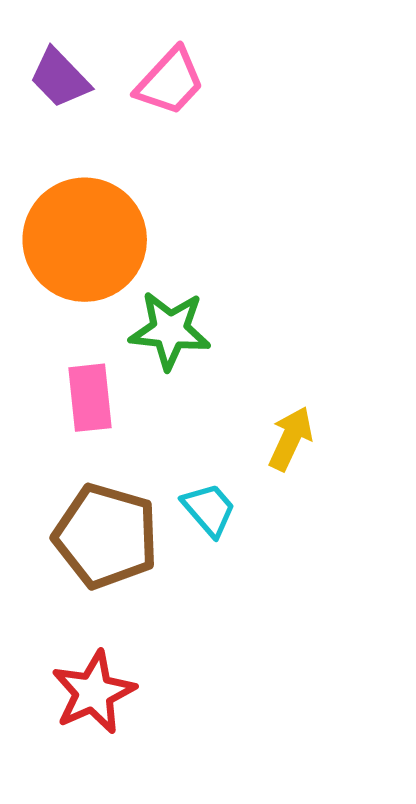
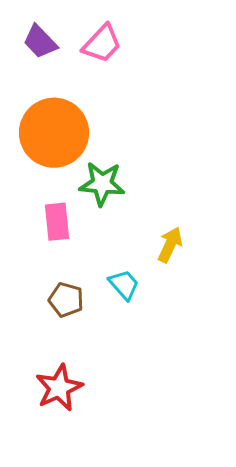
brown pentagon: (106, 536) -> (66, 300), size x0.6

